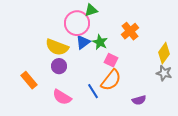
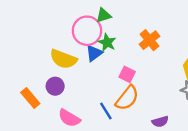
green star: (100, 42) -> (107, 43), moved
purple circle: (59, 66) -> (55, 86), moved

